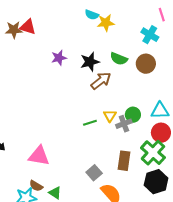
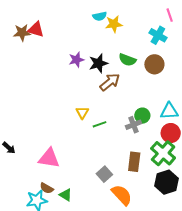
cyan semicircle: (92, 15) -> (100, 16), turned -32
purple star: (59, 58) -> (76, 60), moved
yellow triangle: (110, 116) -> (82, 113), moved

